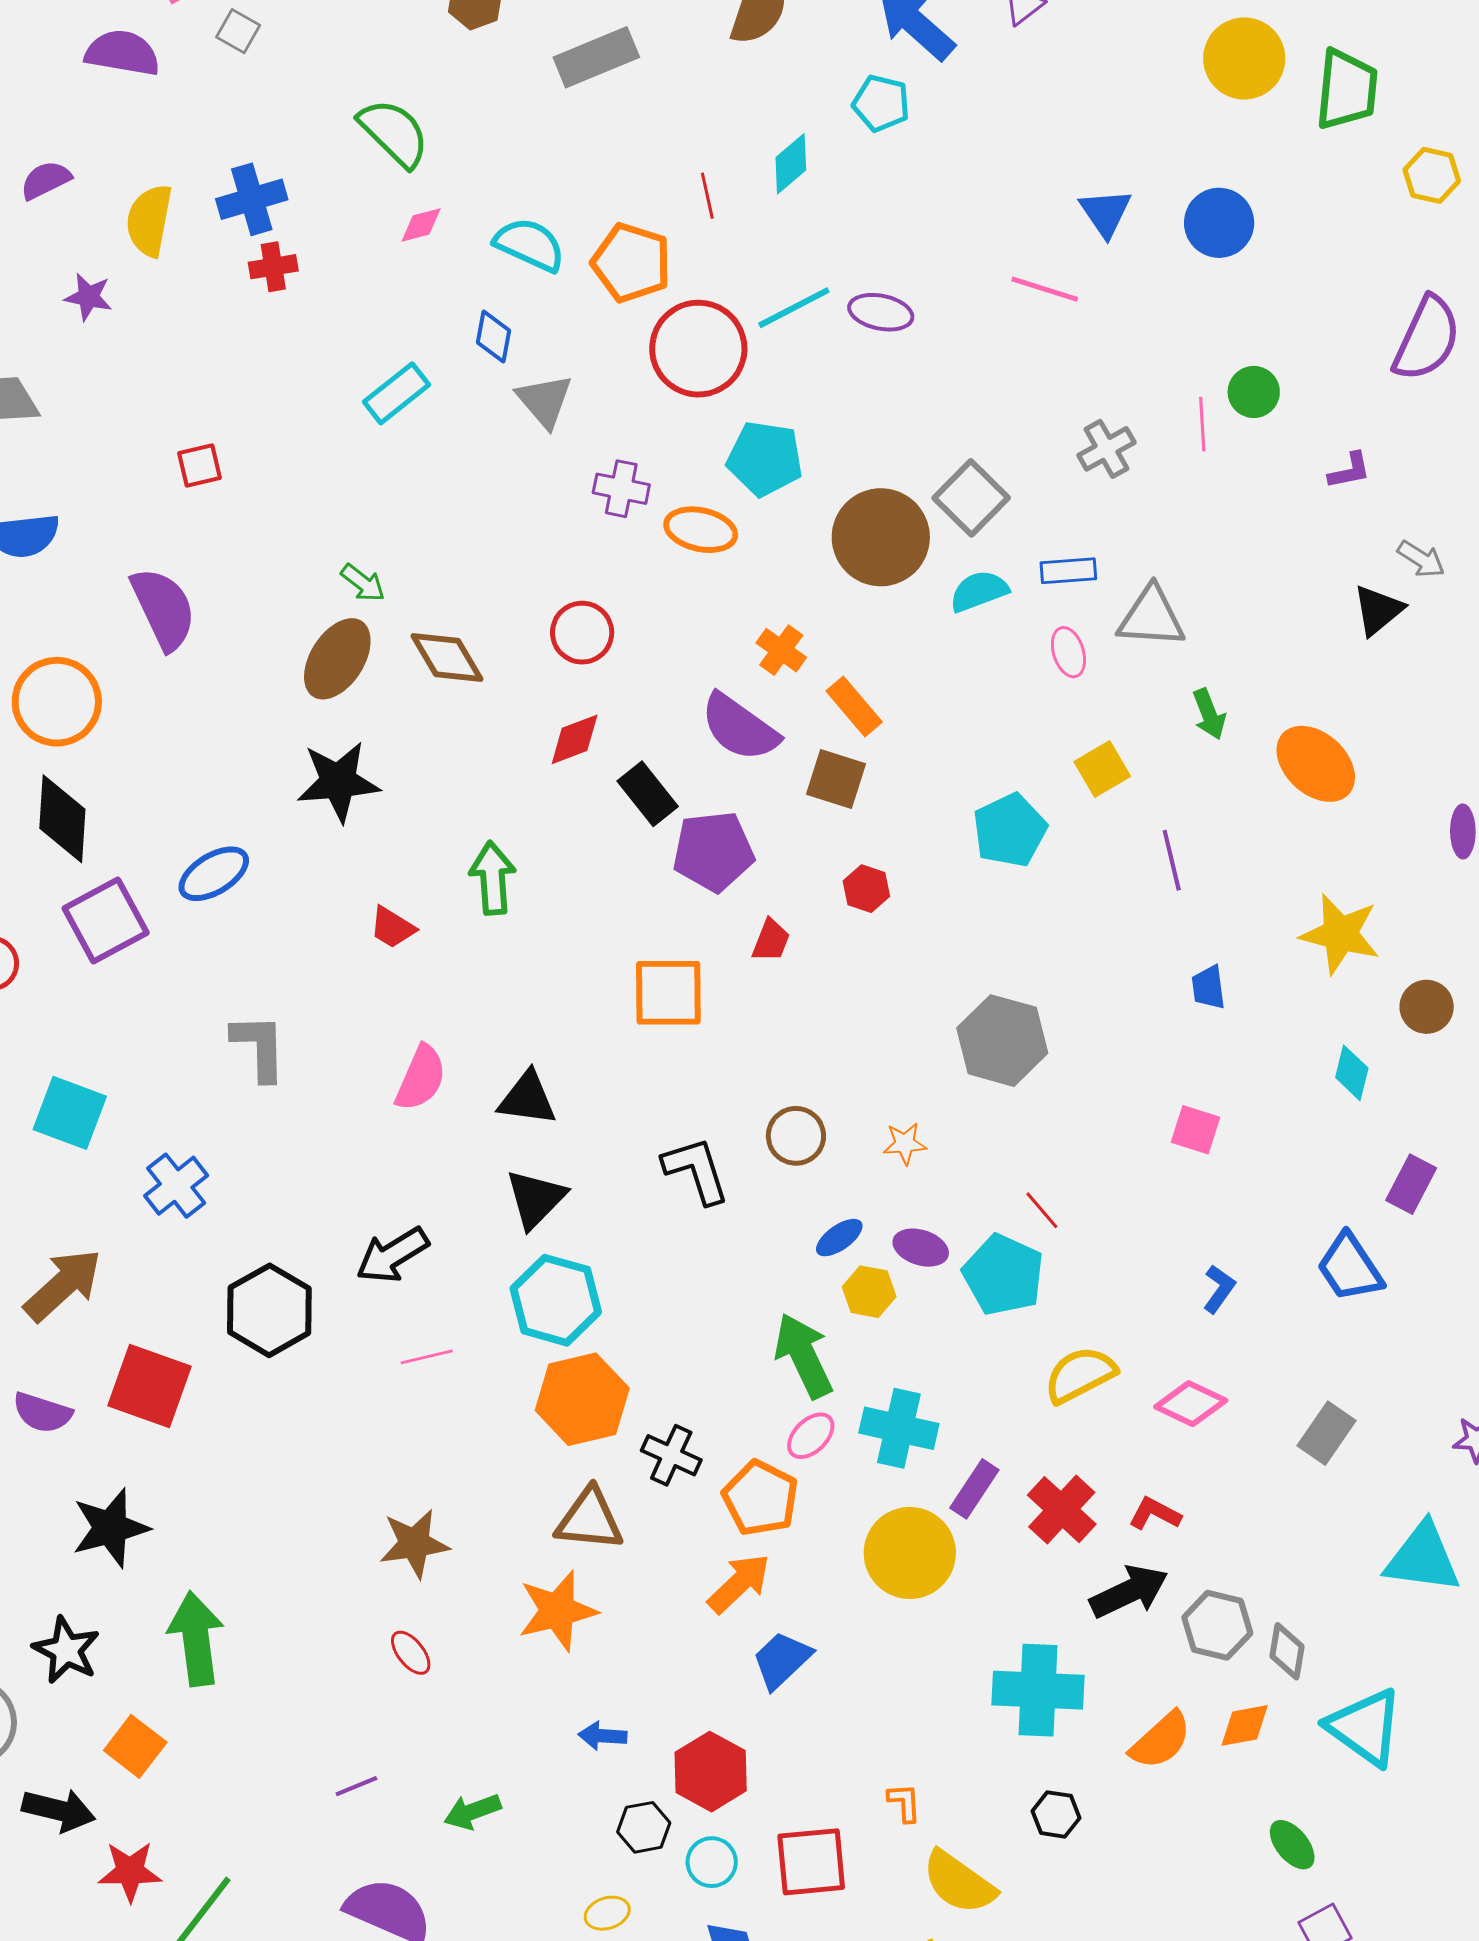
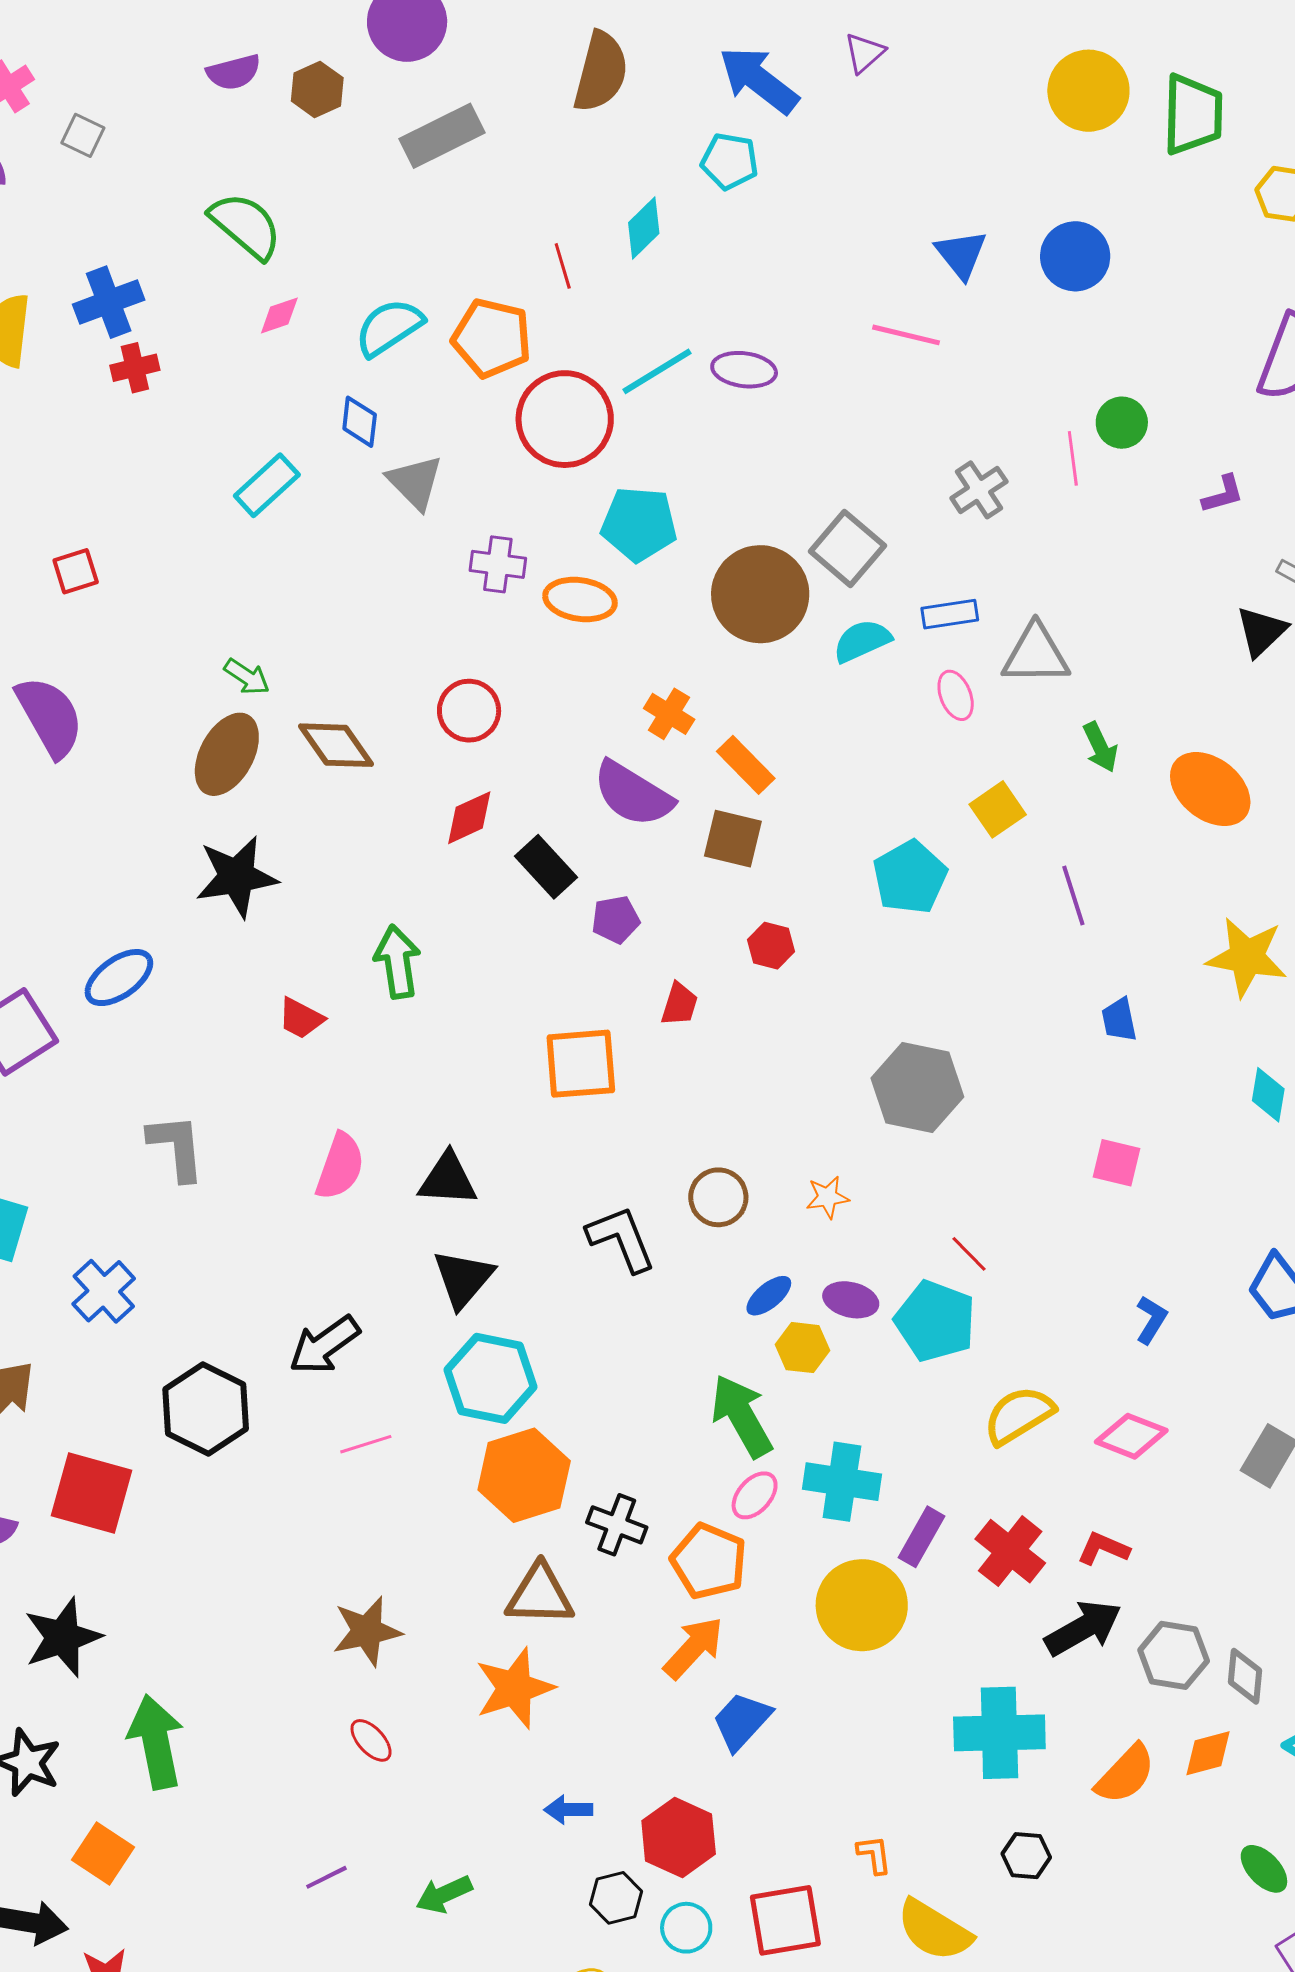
cyan semicircle: (530, 245) -> (389, 327), turned -54
purple pentagon: (713, 851) -> (616, 920), size x0.6

